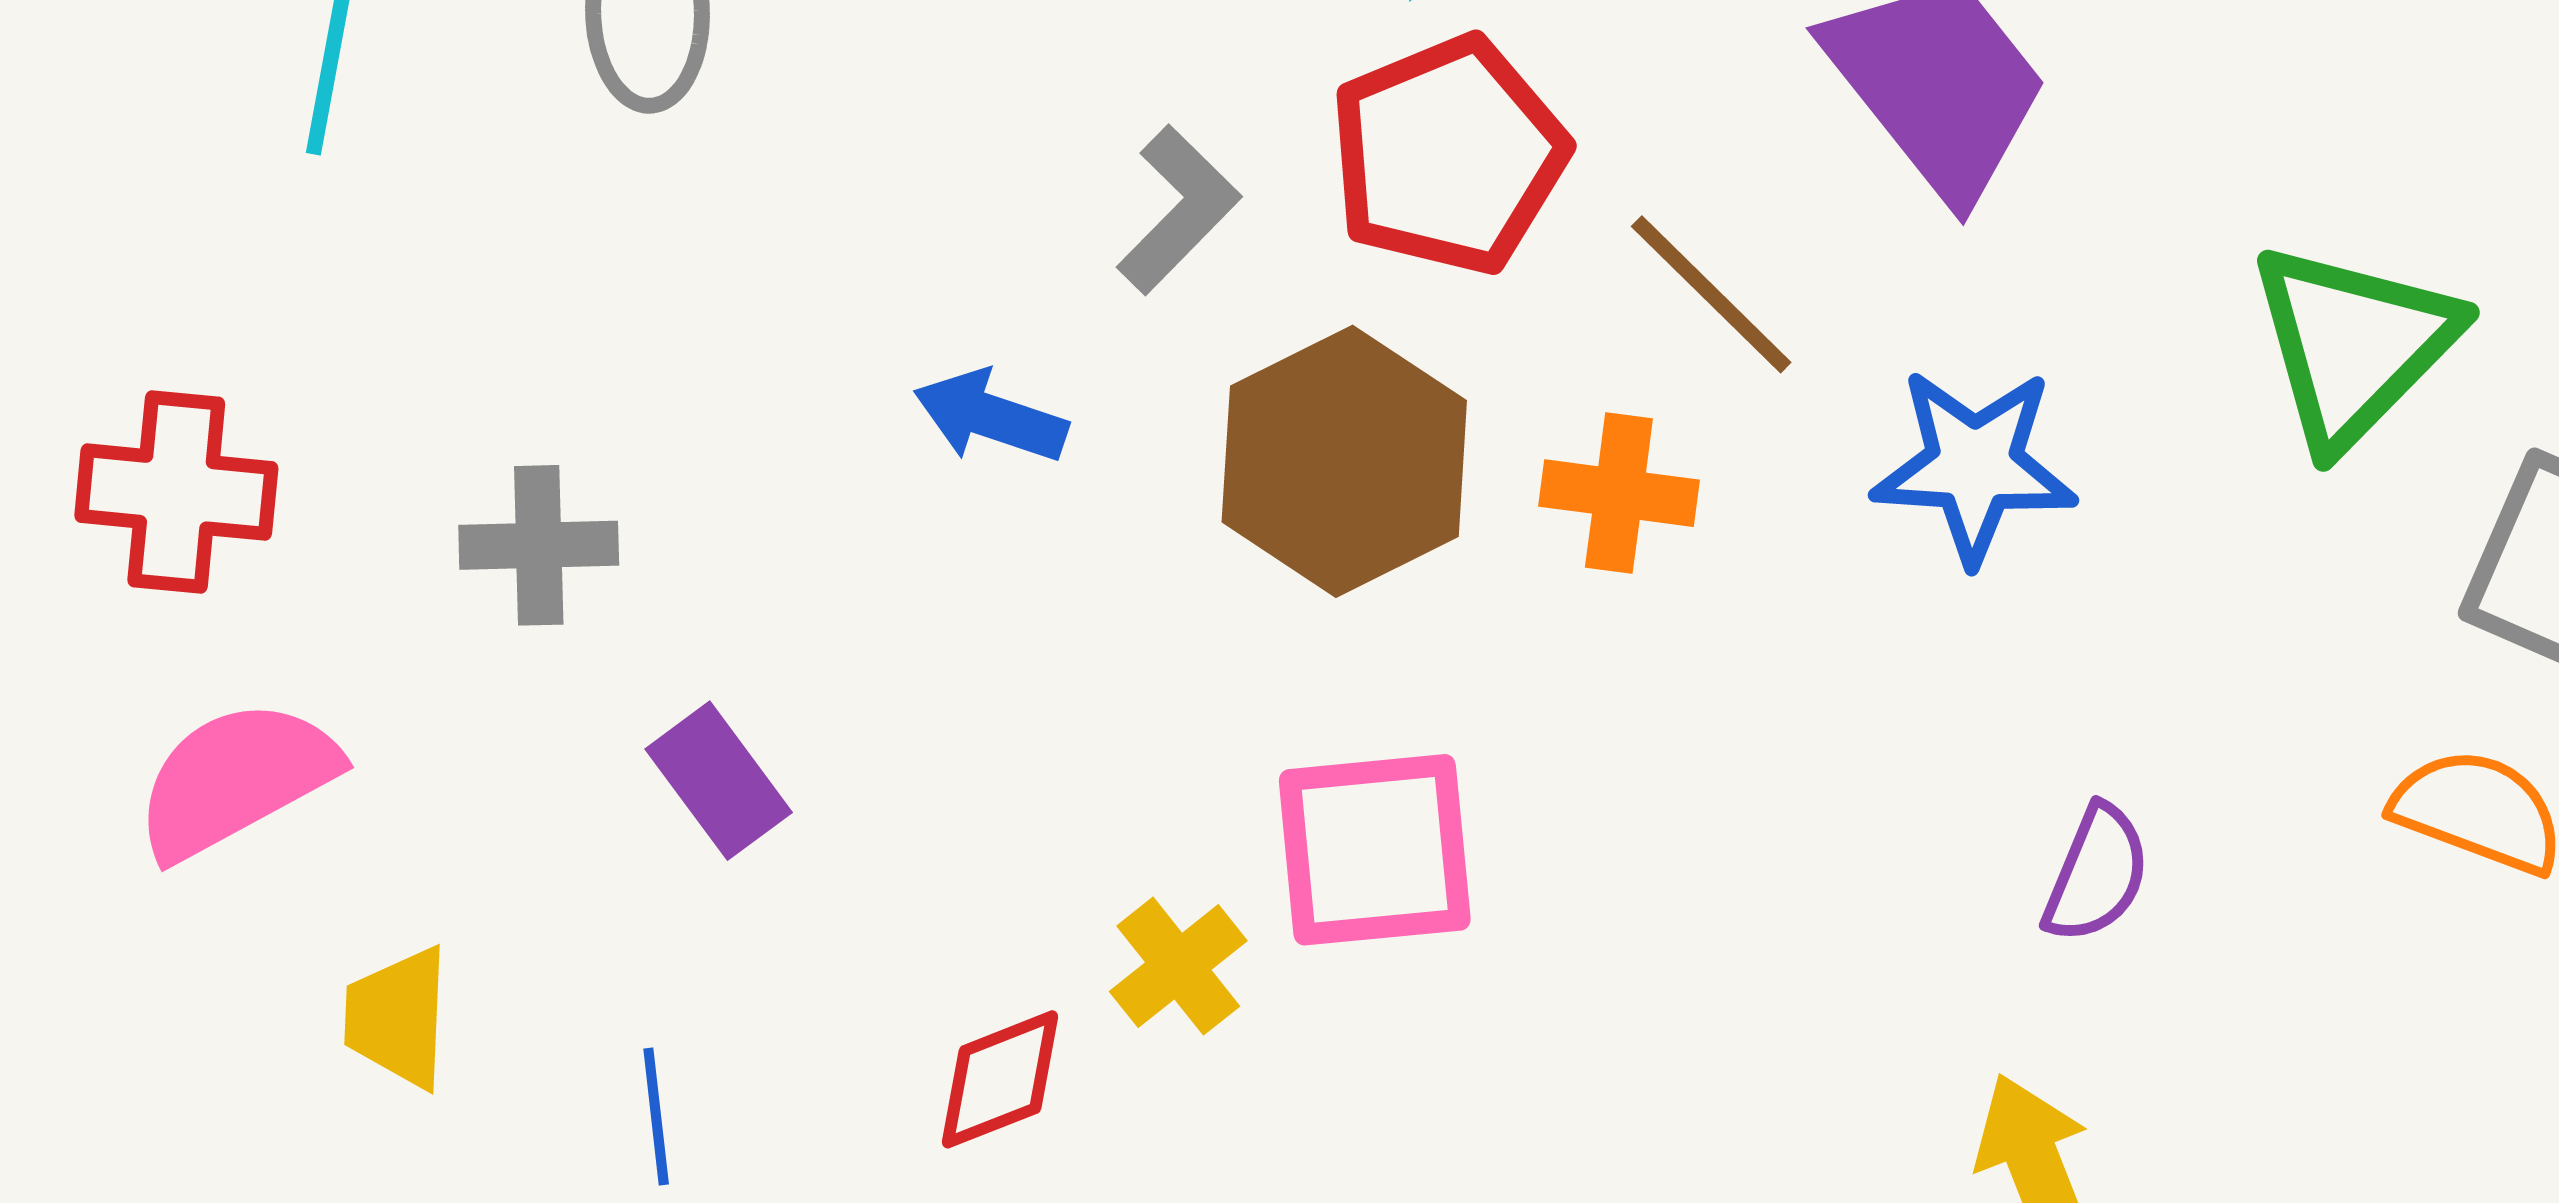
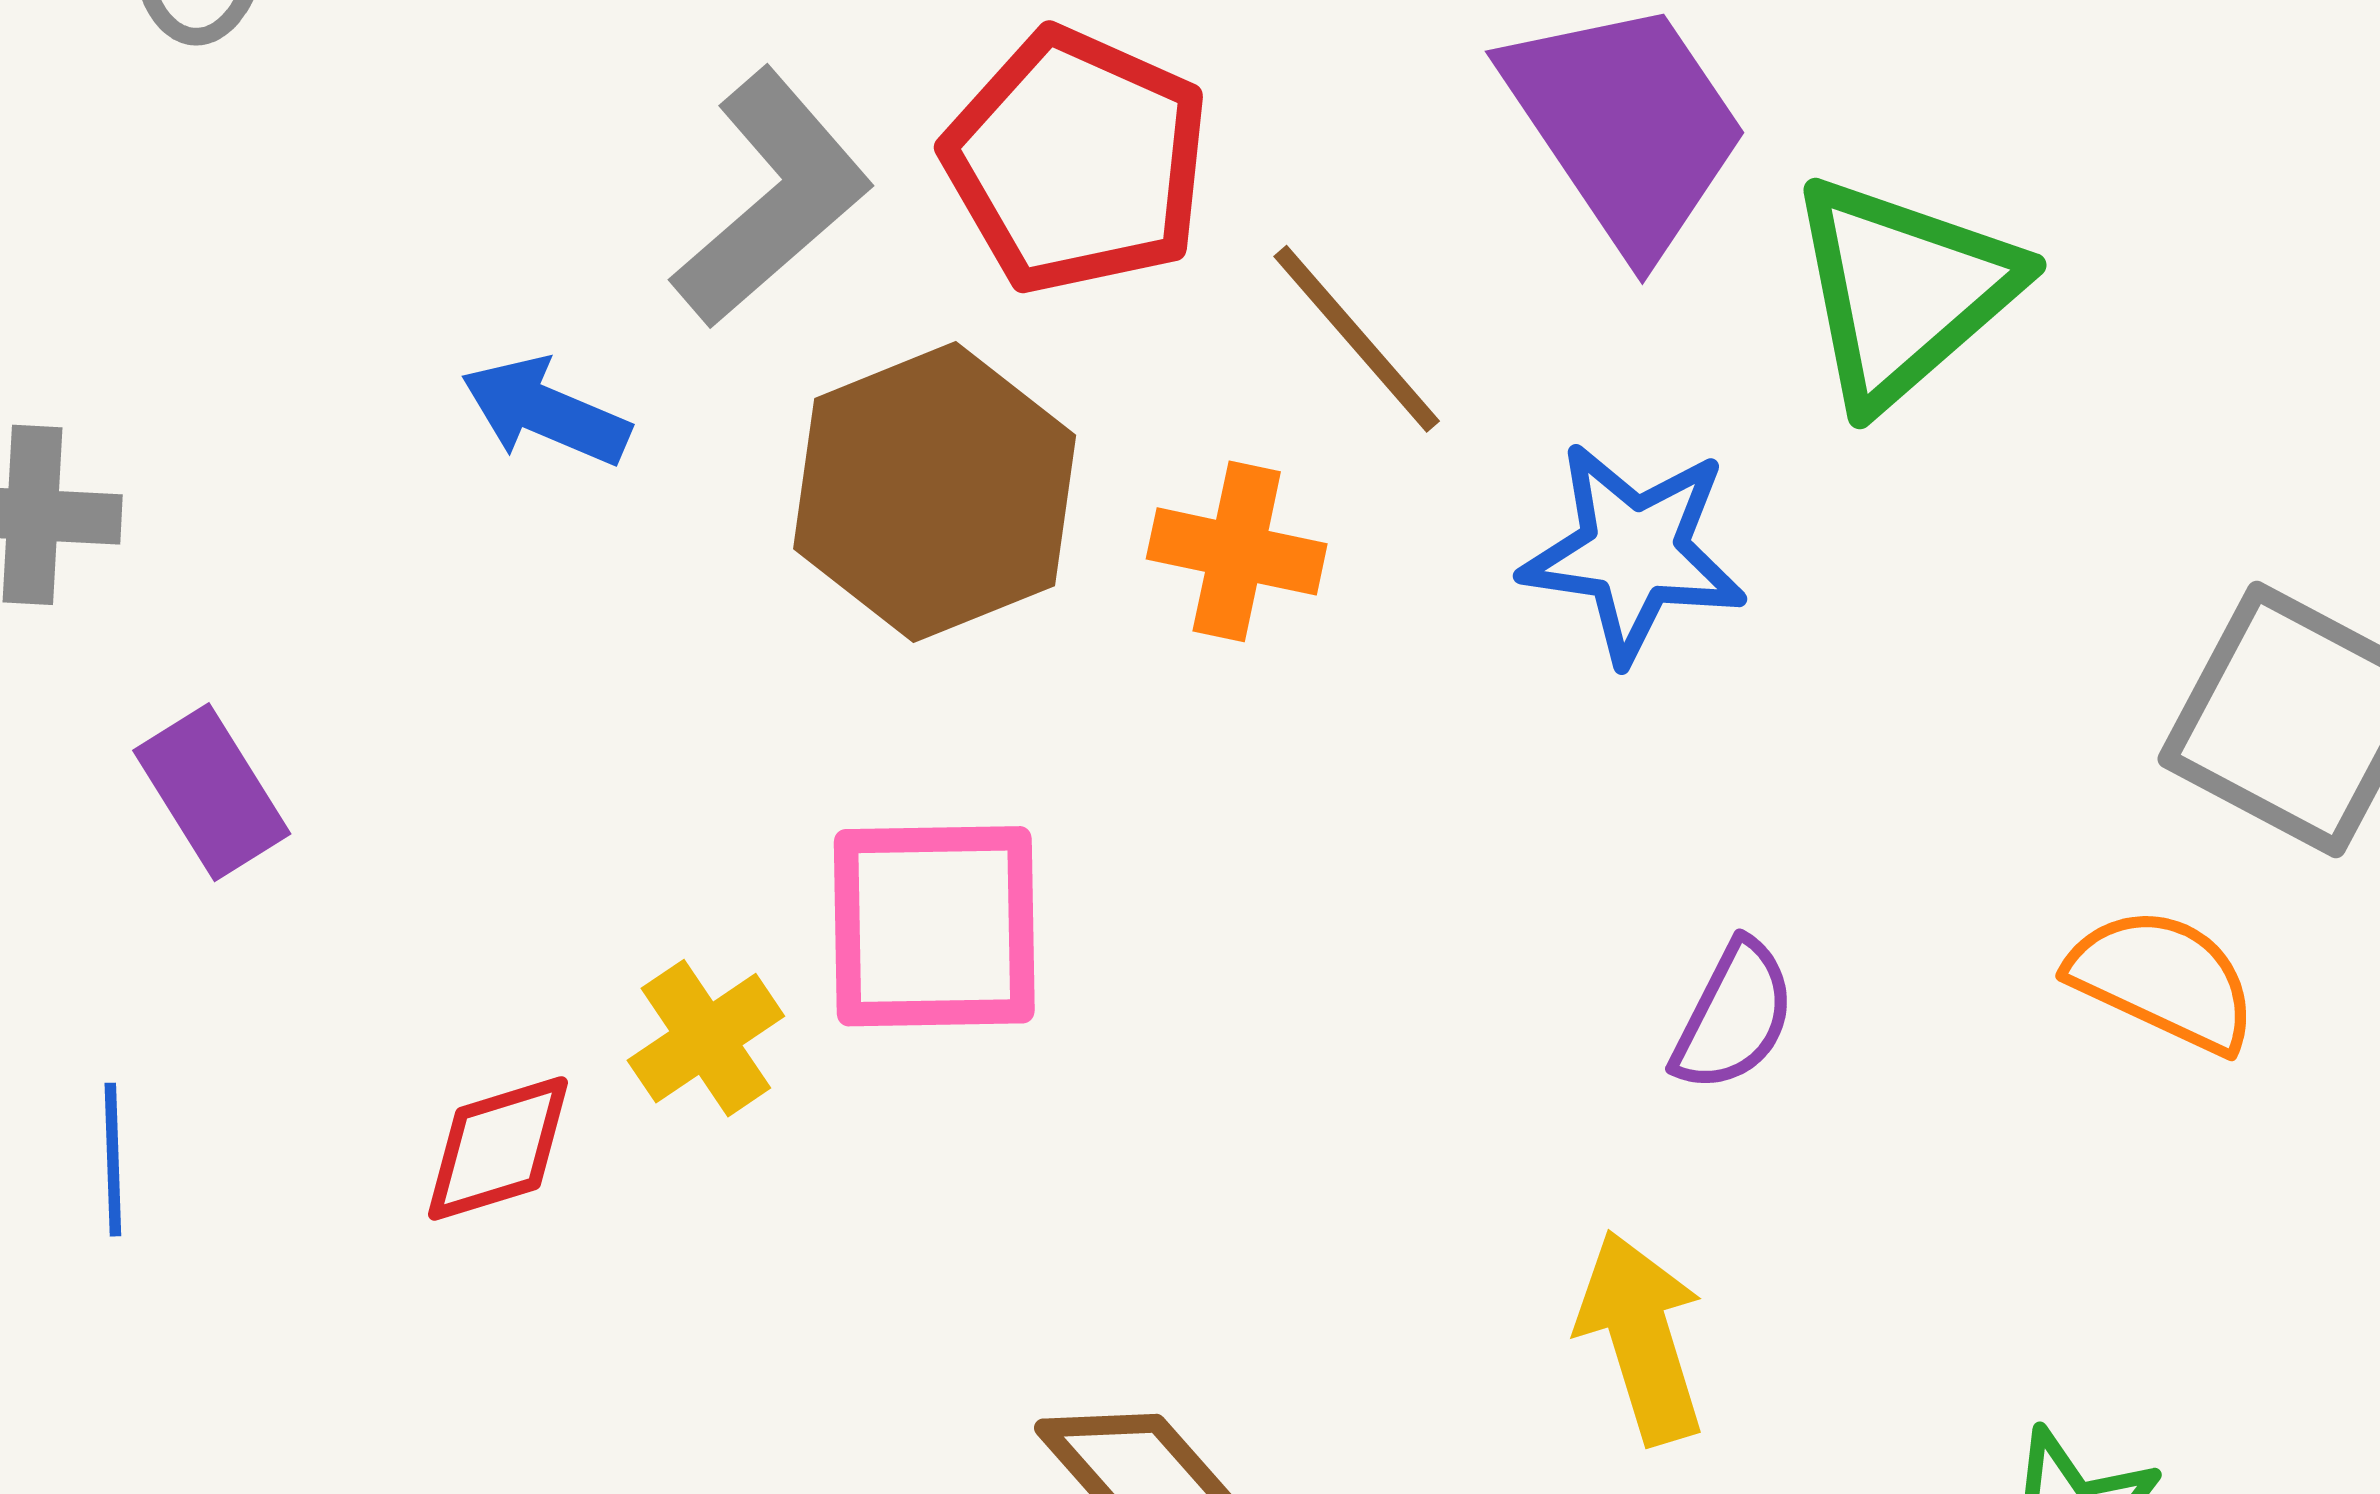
red pentagon: (1448, 155) -> (1077, 161), turned -30
gray L-shape: (1178, 210) -> (772, 198), size x1.4
green triangle: (2353, 345) -> (1903, 291), moved

